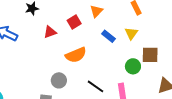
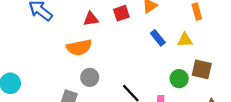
yellow triangle: (131, 33) -> (185, 40), turned 40
orange semicircle: (76, 55) -> (79, 47), moved

